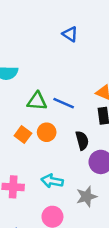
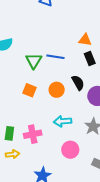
green triangle: (37, 101) -> (34, 61), turned -48
orange circle: (47, 132) -> (57, 90), moved

